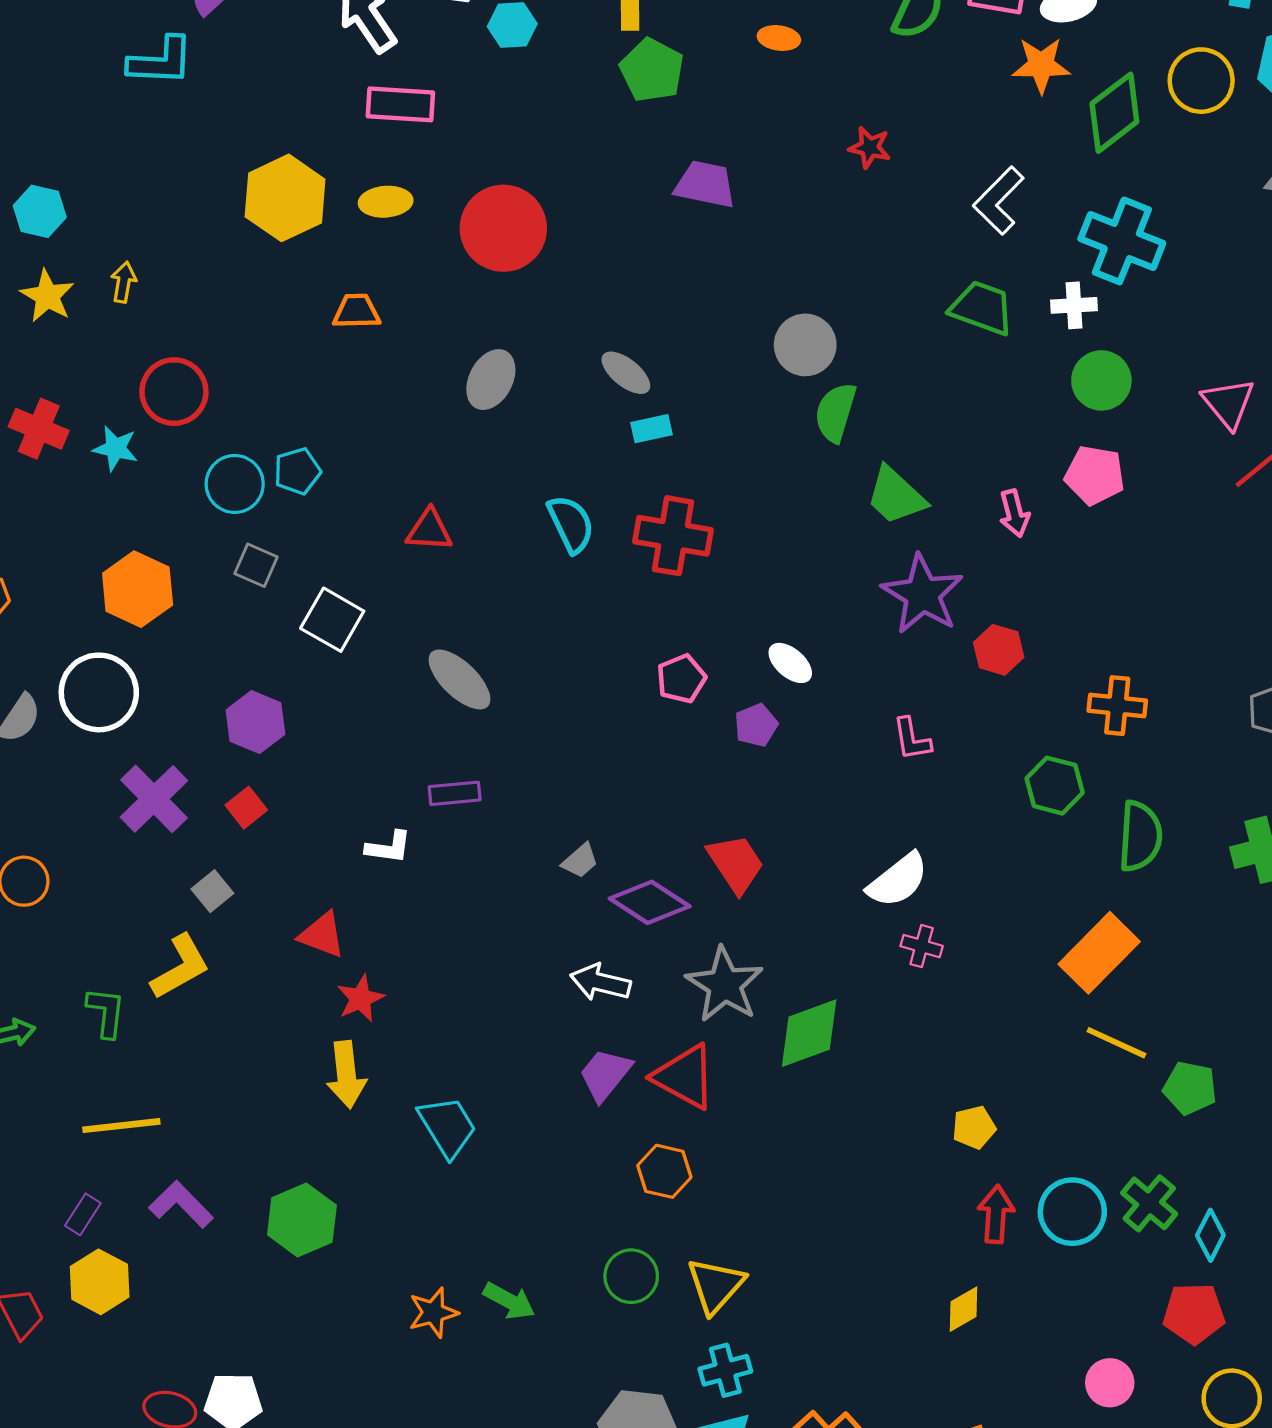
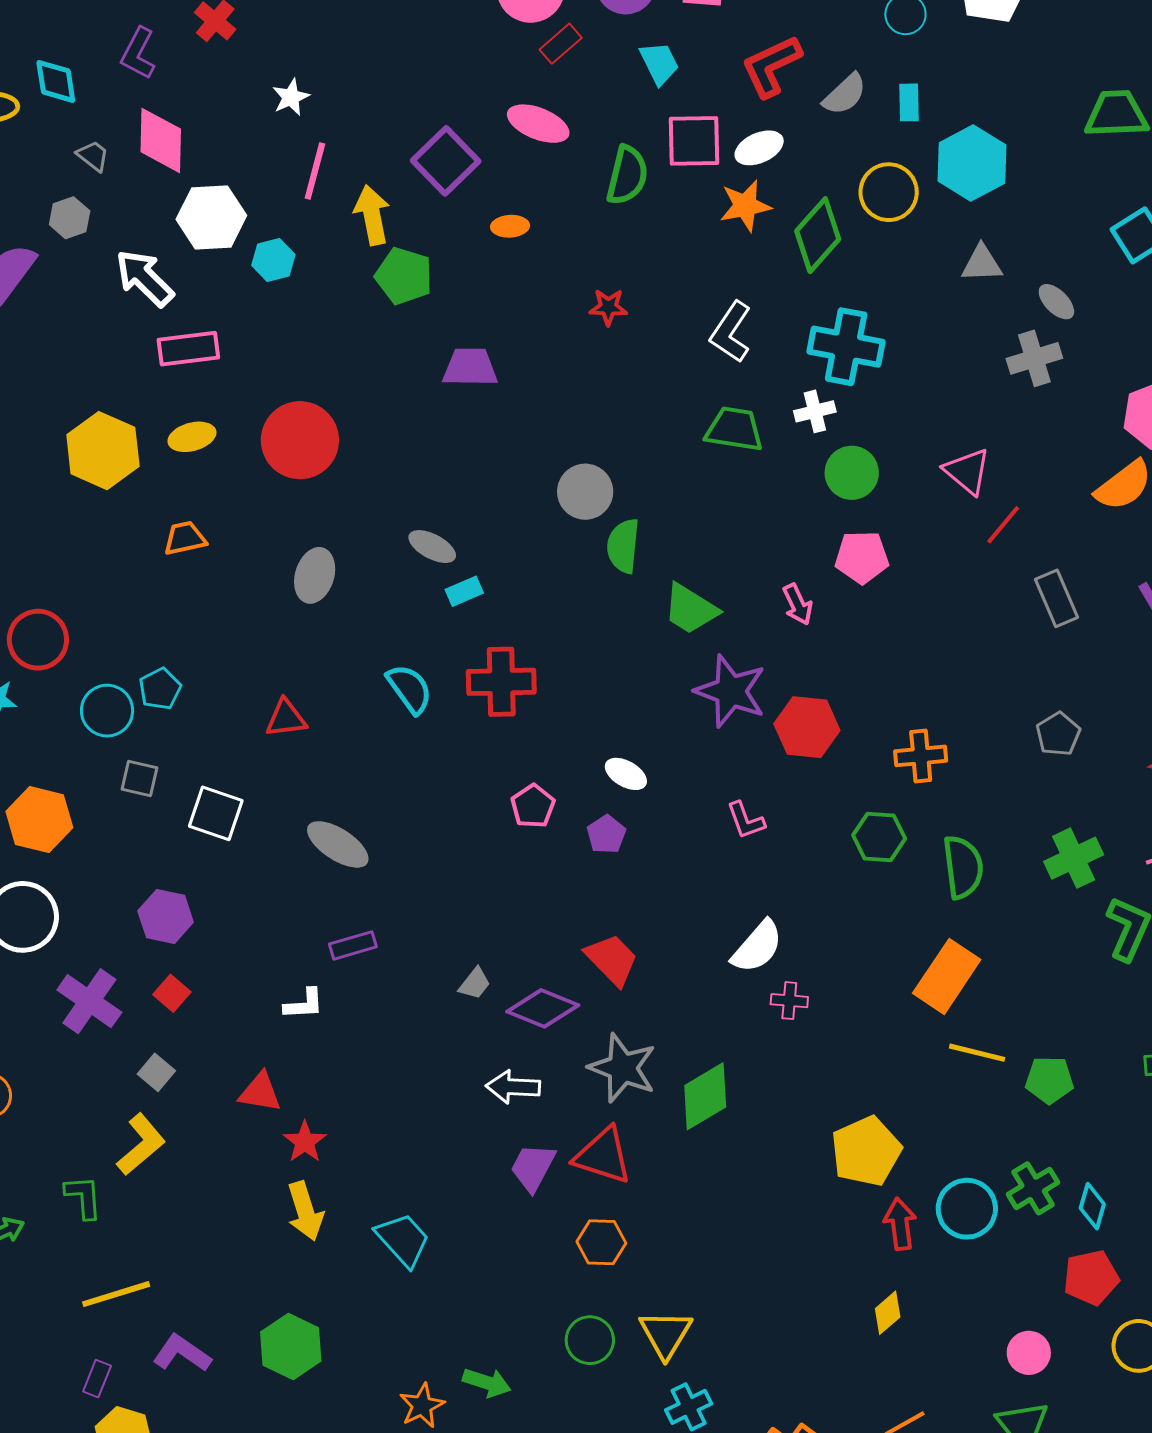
red hexagon: (999, 650) -> (807, 727), size x1.4
yellow pentagon: (974, 1127) -> (866, 1151), size x1.8
green cross: (1149, 1203) -> (1033, 1188), turned 30

